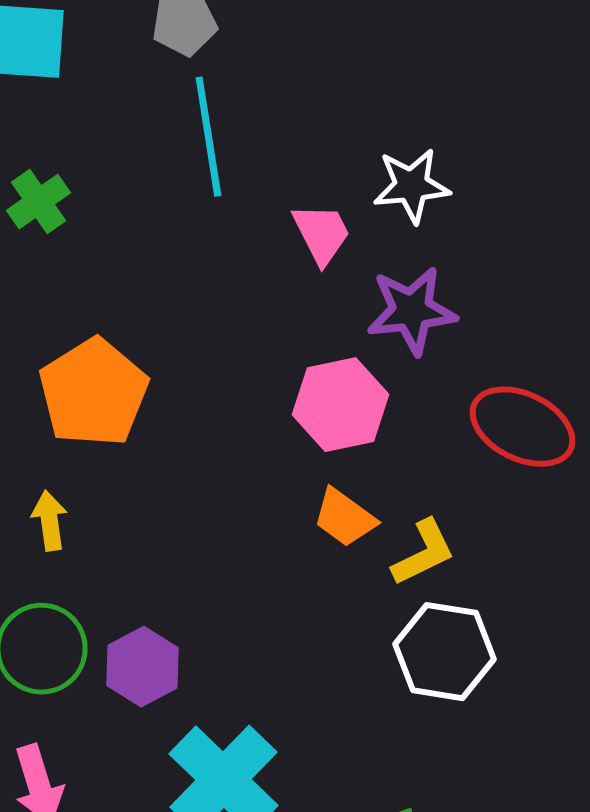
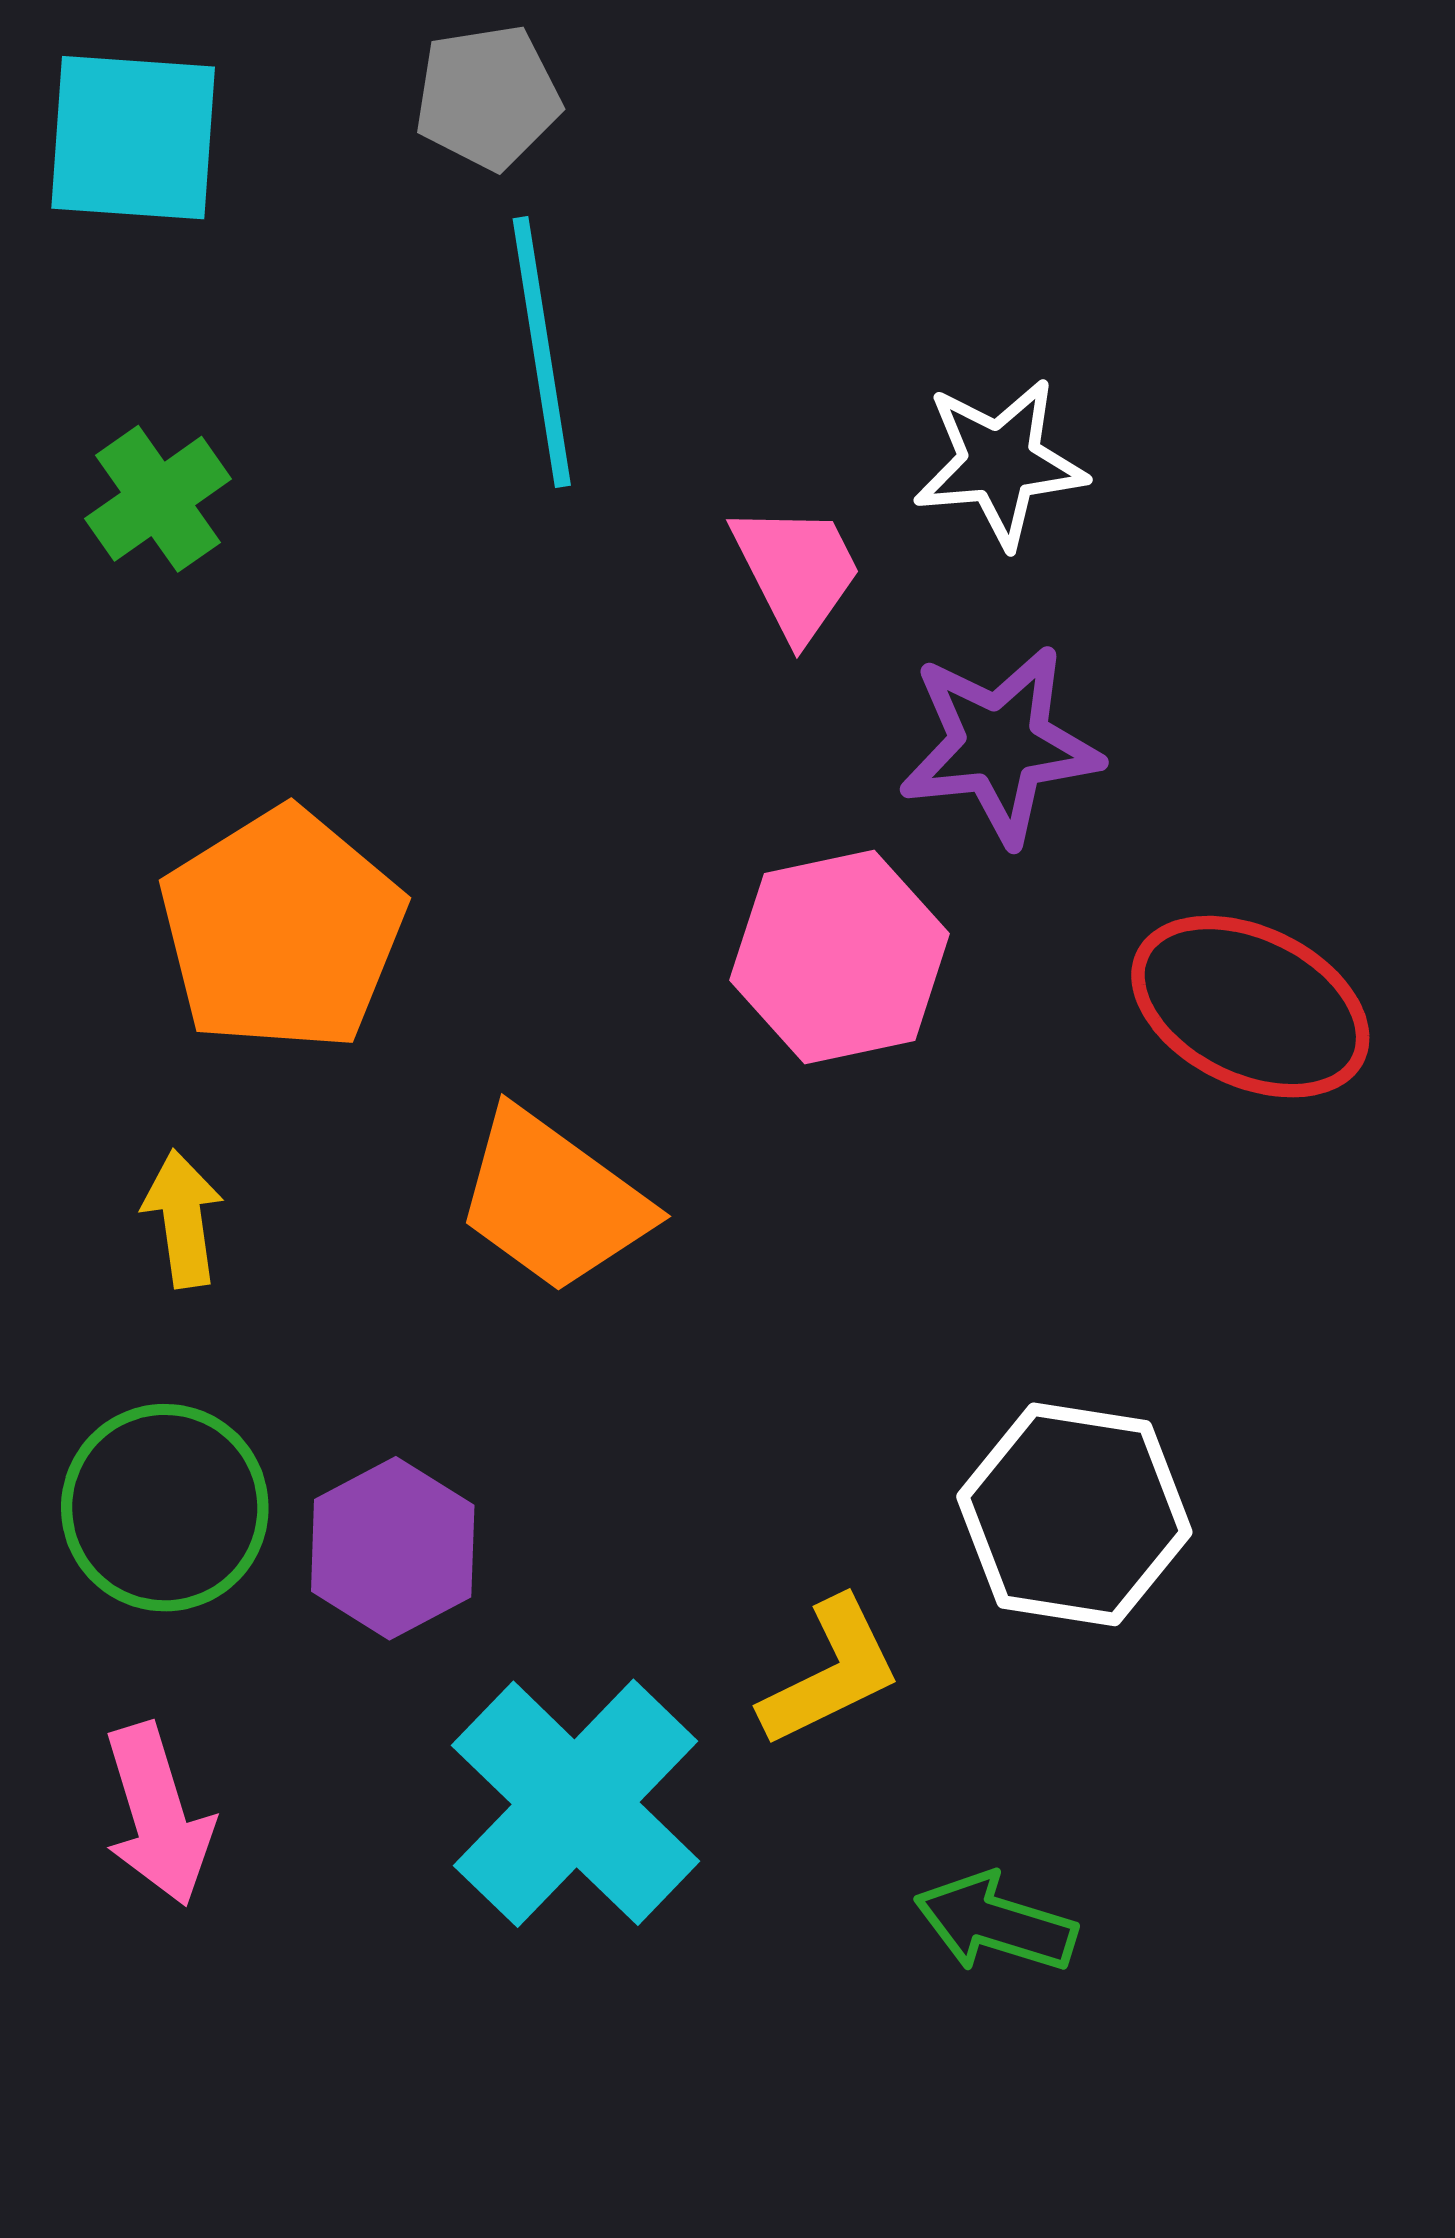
orange trapezoid: (344, 518) -> (553, 1201), moved, size x1.4
yellow L-shape: (423, 553) -> (831, 1672), moved

